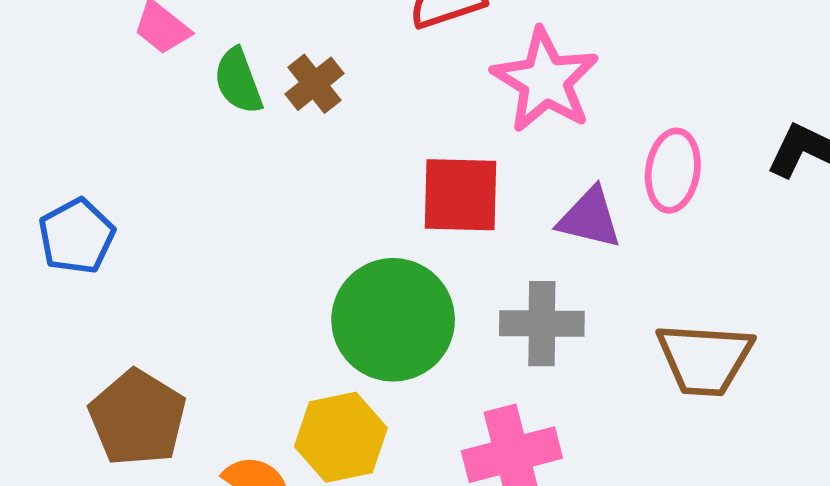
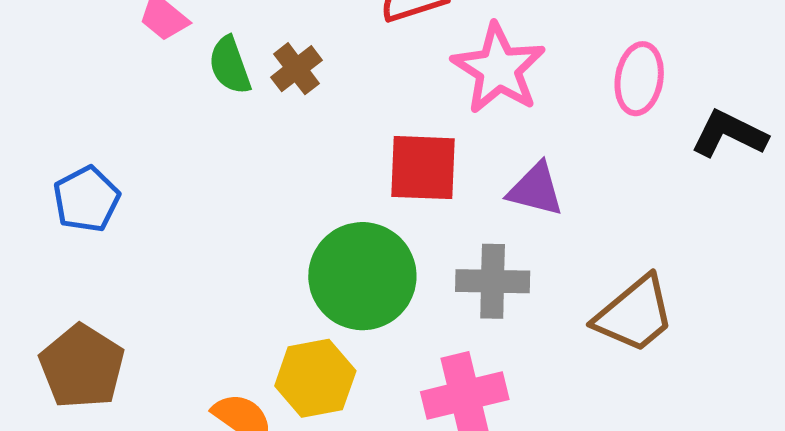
pink ellipse: (673, 171) -> (639, 79), moved
brown trapezoid: (705, 359) -> (635, 314), turned -44
brown pentagon: (137, 418) -> (82, 366), moved

